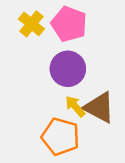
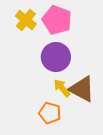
orange pentagon: (61, 137) -> (50, 113), size x0.7

